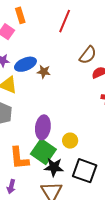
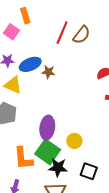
red line: (65, 21) -> (62, 33), moved
brown semicircle: (88, 55) -> (82, 35), moved
black square: (85, 171) -> (89, 171), size x0.7

